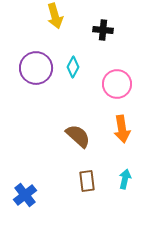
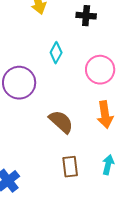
purple circle: (36, 68) -> (19, 83), moved

